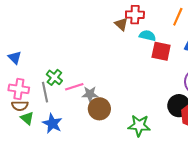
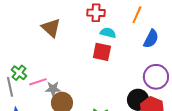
brown triangle: (121, 24) -> (51, 28), moved, size x1.5
red square: (161, 51) -> (102, 52), moved

